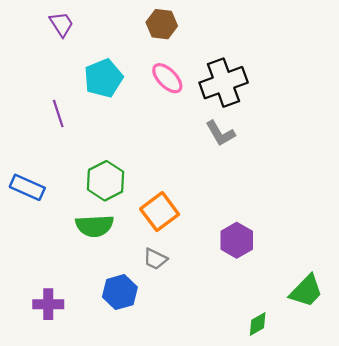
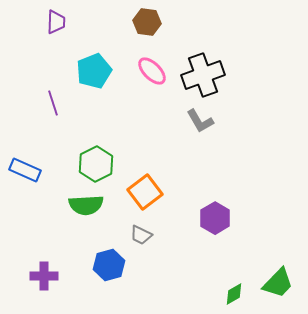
purple trapezoid: (61, 24) -> (56, 22), turned 35
green trapezoid: (306, 291) -> (278, 283), moved

